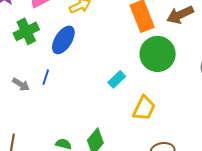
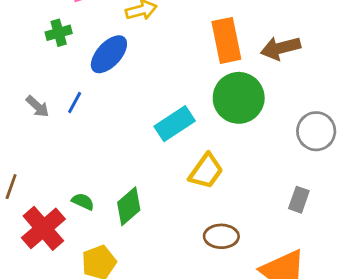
green cross: (26, 31) -> (59, 33), size x0.7
cyan rectangle: (117, 79) -> (175, 124), size x1.5

